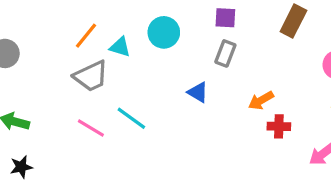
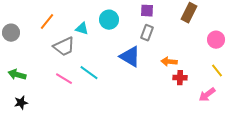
orange line: (86, 36) -> (47, 22), moved
blue triangle: (198, 92) -> (130, 57), size x1.6
orange arrow: (261, 100) -> (169, 62), turned 35

